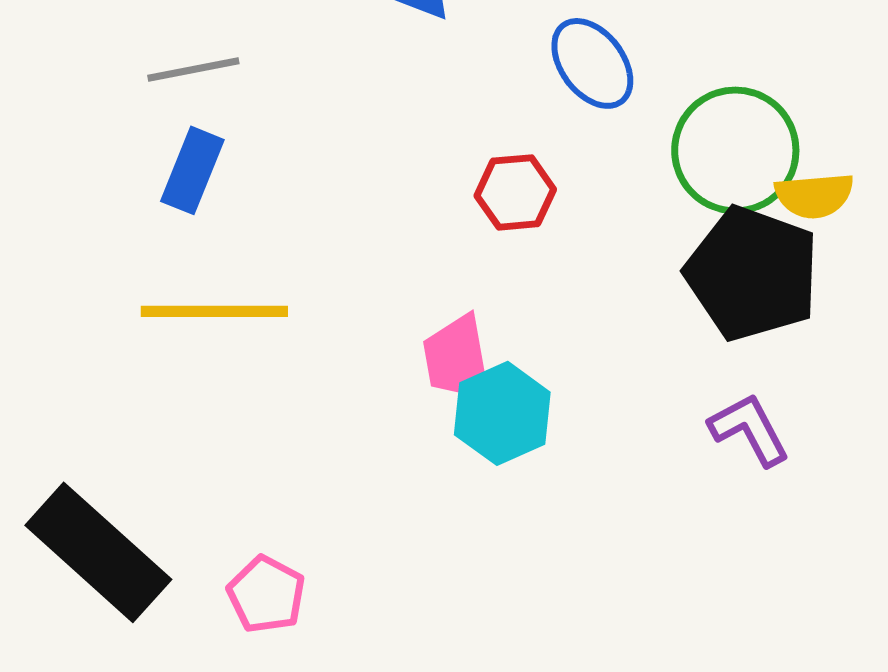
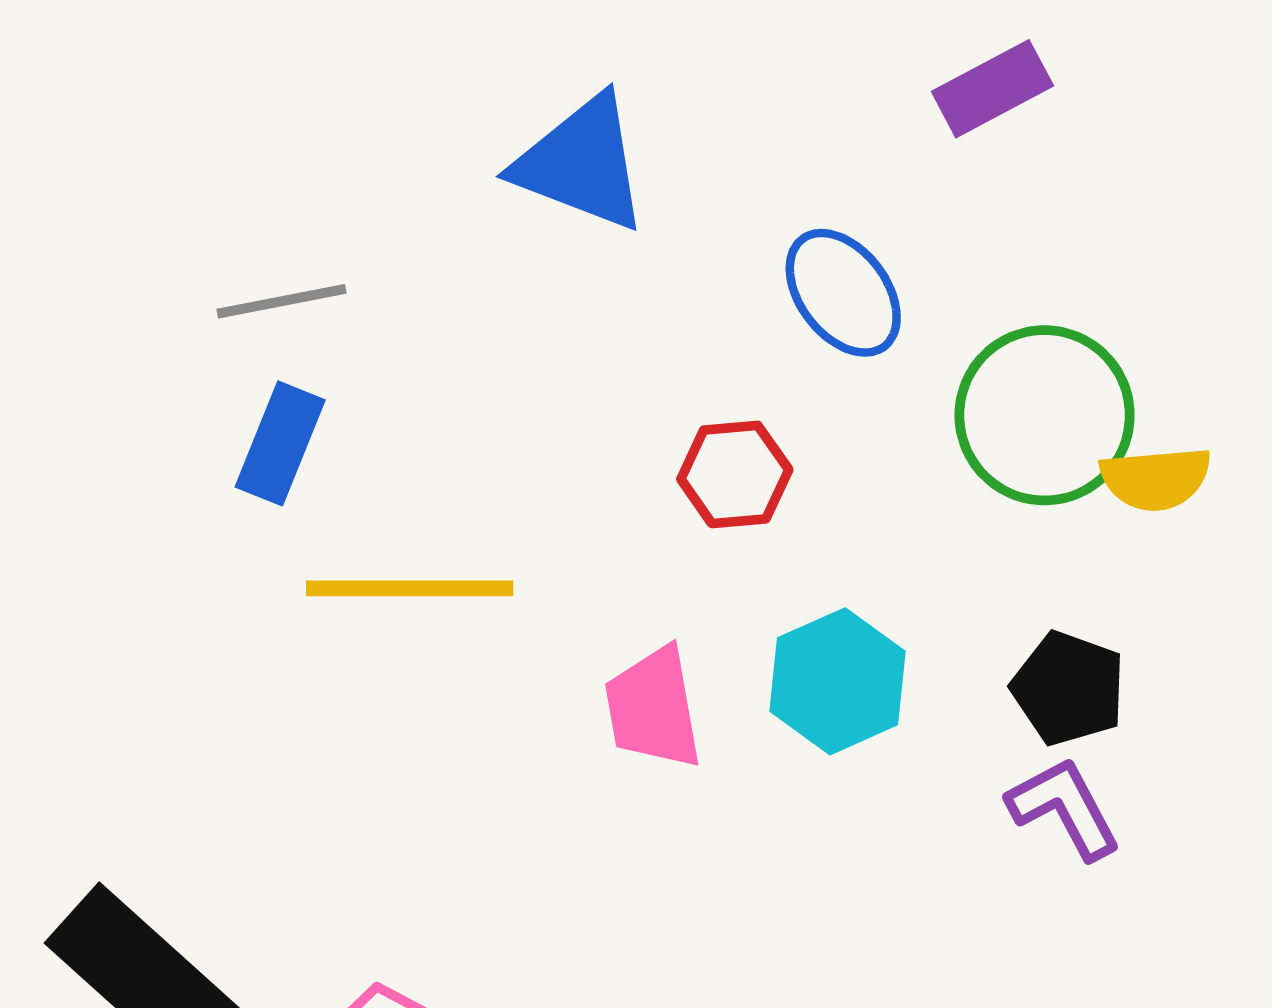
black pentagon: (752, 273) -> (1068, 688), moved, size x0.6
yellow line: (214, 311) -> (410, 588), moved
cyan hexagon: (502, 413) -> (838, 681), moved

